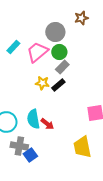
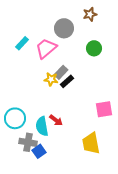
green circle: (59, 52) -> (94, 48), moved
gray rectangle: (62, 67) -> (61, 72), moved
cyan semicircle: (33, 119) -> (42, 126), moved

